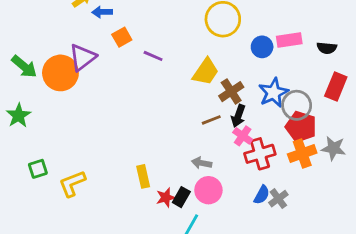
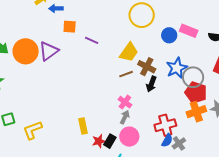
orange square: (122, 37) -> (70, 27), turned 32
pink rectangle: (289, 40) -> (189, 31), turned 30
purple triangle: (83, 57) -> (49, 51), moved
brown cross: (231, 92) -> (147, 67), turned -30
brown line: (211, 120) -> (126, 74), moved
pink cross: (243, 136) -> (125, 102), moved
red cross: (260, 154) -> (165, 125), moved
gray arrow: (202, 163) -> (125, 117), turned 104

